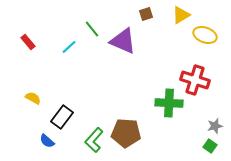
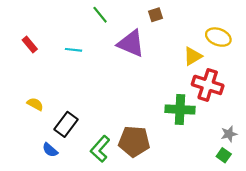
yellow triangle: (181, 15) -> (193, 56), moved
green line: (92, 29) -> (100, 15), moved
cyan line: (69, 47) -> (73, 50), turned 49

